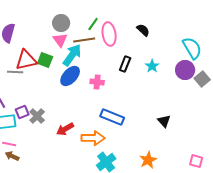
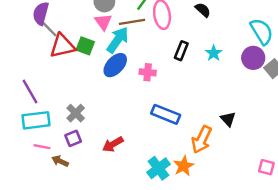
gray line: (15, 72) -> (49, 29), moved, turned 42
purple square: (22, 112) -> (73, 138), moved
red arrow: (65, 129) -> (113, 144), moved
orange arrow: (93, 138) -> (202, 139), moved, turned 115
brown arrow: (12, 156) -> (60, 161), moved
orange star: (148, 160) -> (184, 166), moved

